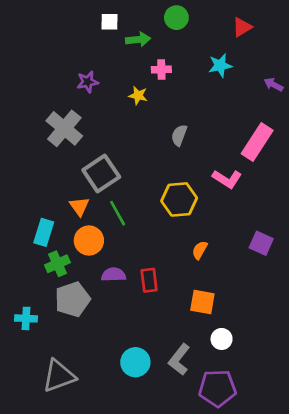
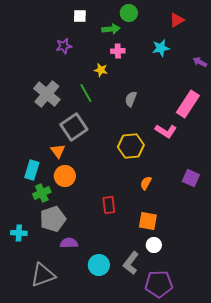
green arrow: (138, 39) -> (111, 29), moved
purple star: (88, 82) -> (64, 46), moved
green line: (118, 213) -> (86, 93), moved
purple semicircle: (114, 275) -> (69, 243), moved
white circle: (222, 339) -> (154, 245), moved

